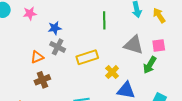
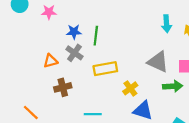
green line: (104, 20) -> (96, 36), moved
green arrow: (150, 65) -> (173, 86), turned -132
brown cross: (42, 80) -> (63, 87), moved

